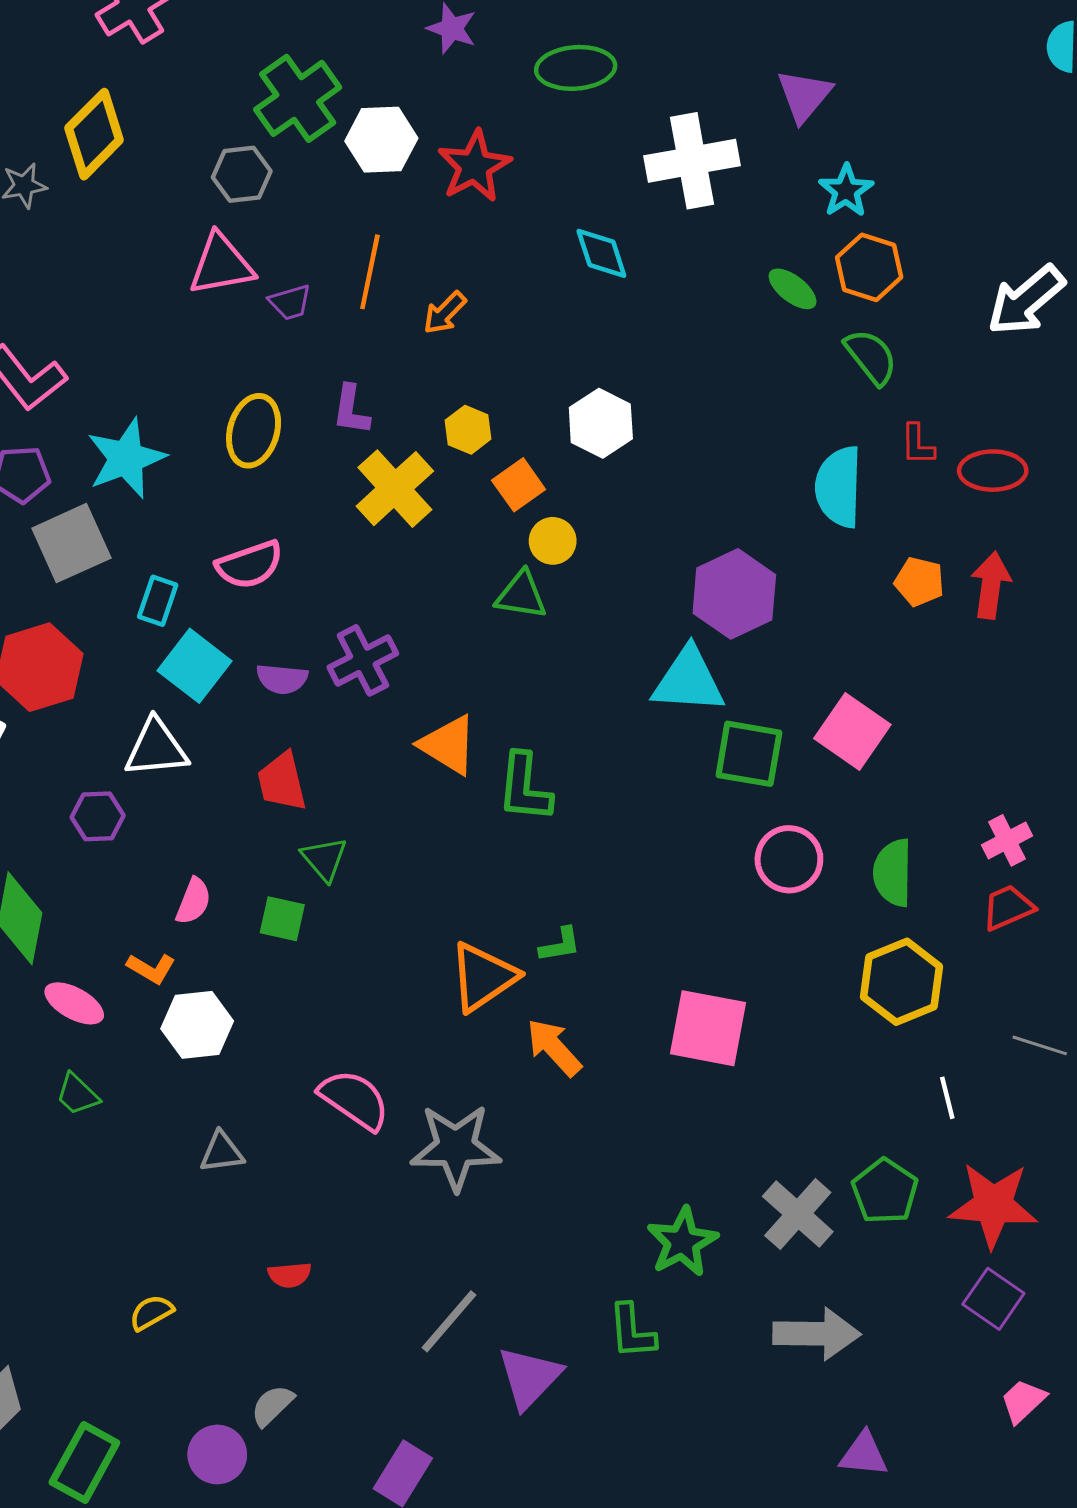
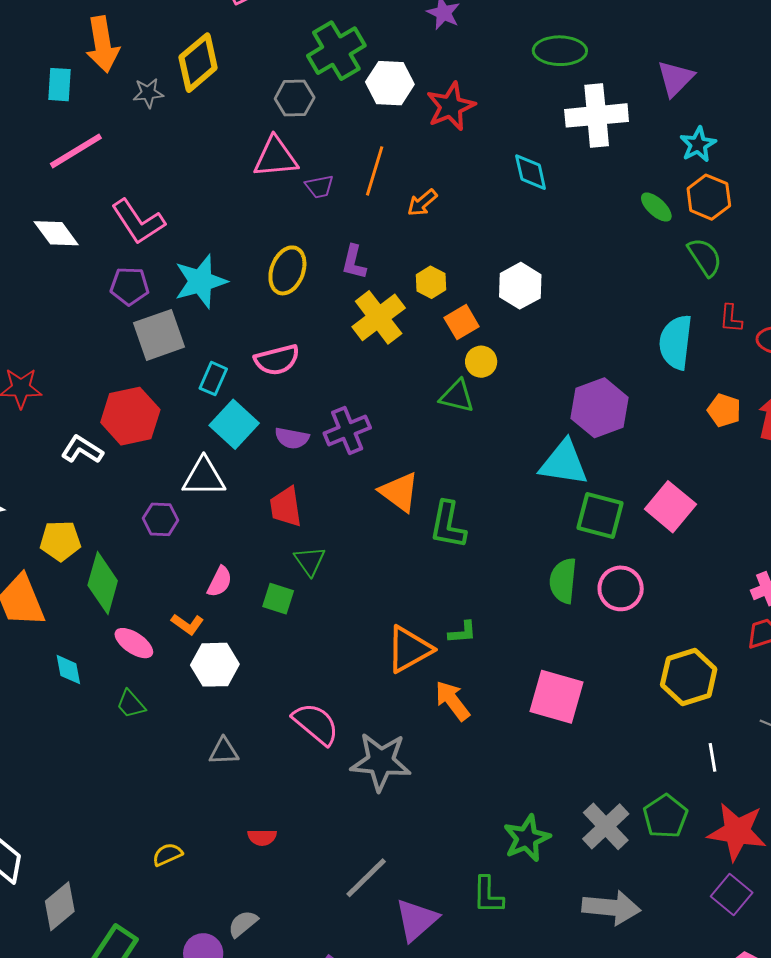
green ellipse: (576, 68) -> (560, 51), moved
green semicircle: (893, 873) -> (563, 581), moved

